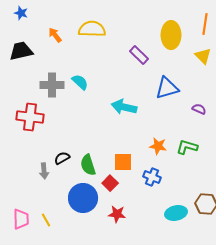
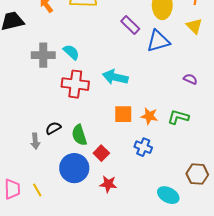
blue triangle: (167, 88) -> (158, 41), moved
red cross: (30, 117) -> (75, 84), moved
orange square: (123, 162) -> (123, 114), moved
cyan ellipse: (176, 213) -> (168, 195), moved, turned 40

